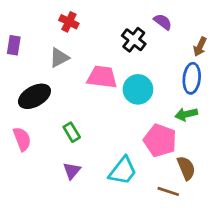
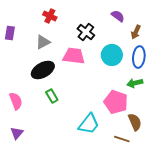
black cross: (134, 40) -> (86, 32), moved
brown arrow: (200, 47) -> (136, 32), moved
cyan circle: (138, 89) -> (112, 55), moved
black ellipse: (34, 96) -> (43, 70), moved
purple triangle: (72, 171) -> (17, 133), moved

